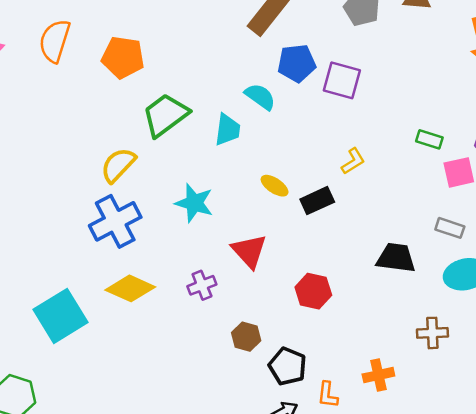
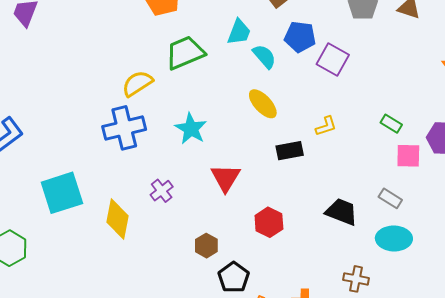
cyan trapezoid: (227, 130) -> (239, 32), moved
yellow ellipse: (275, 186) -> (263, 104), moved, size x1.4
purple cross: (202, 285) -> (162, 191), moved, turned -30
yellow diamond: (130, 288) -> (117, 219), moved, turned 63

